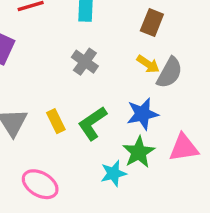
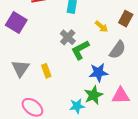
brown rectangle: (152, 23) -> (126, 19), moved
yellow arrow: (148, 64) -> (101, 27), moved
green L-shape: (92, 123) -> (80, 50), moved

